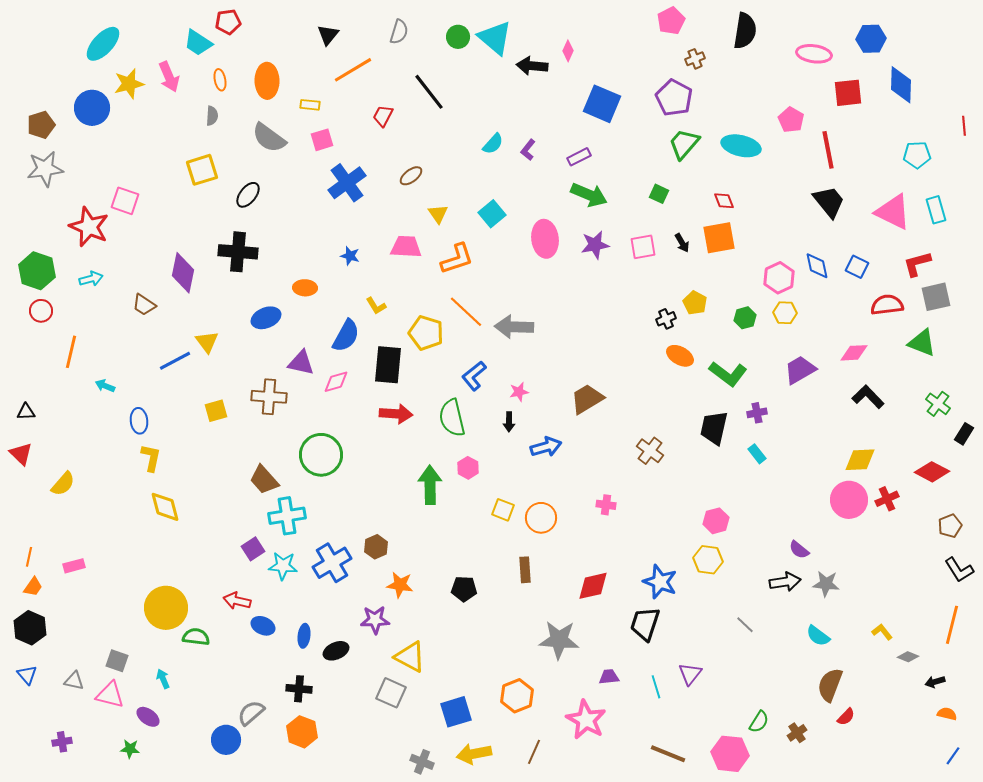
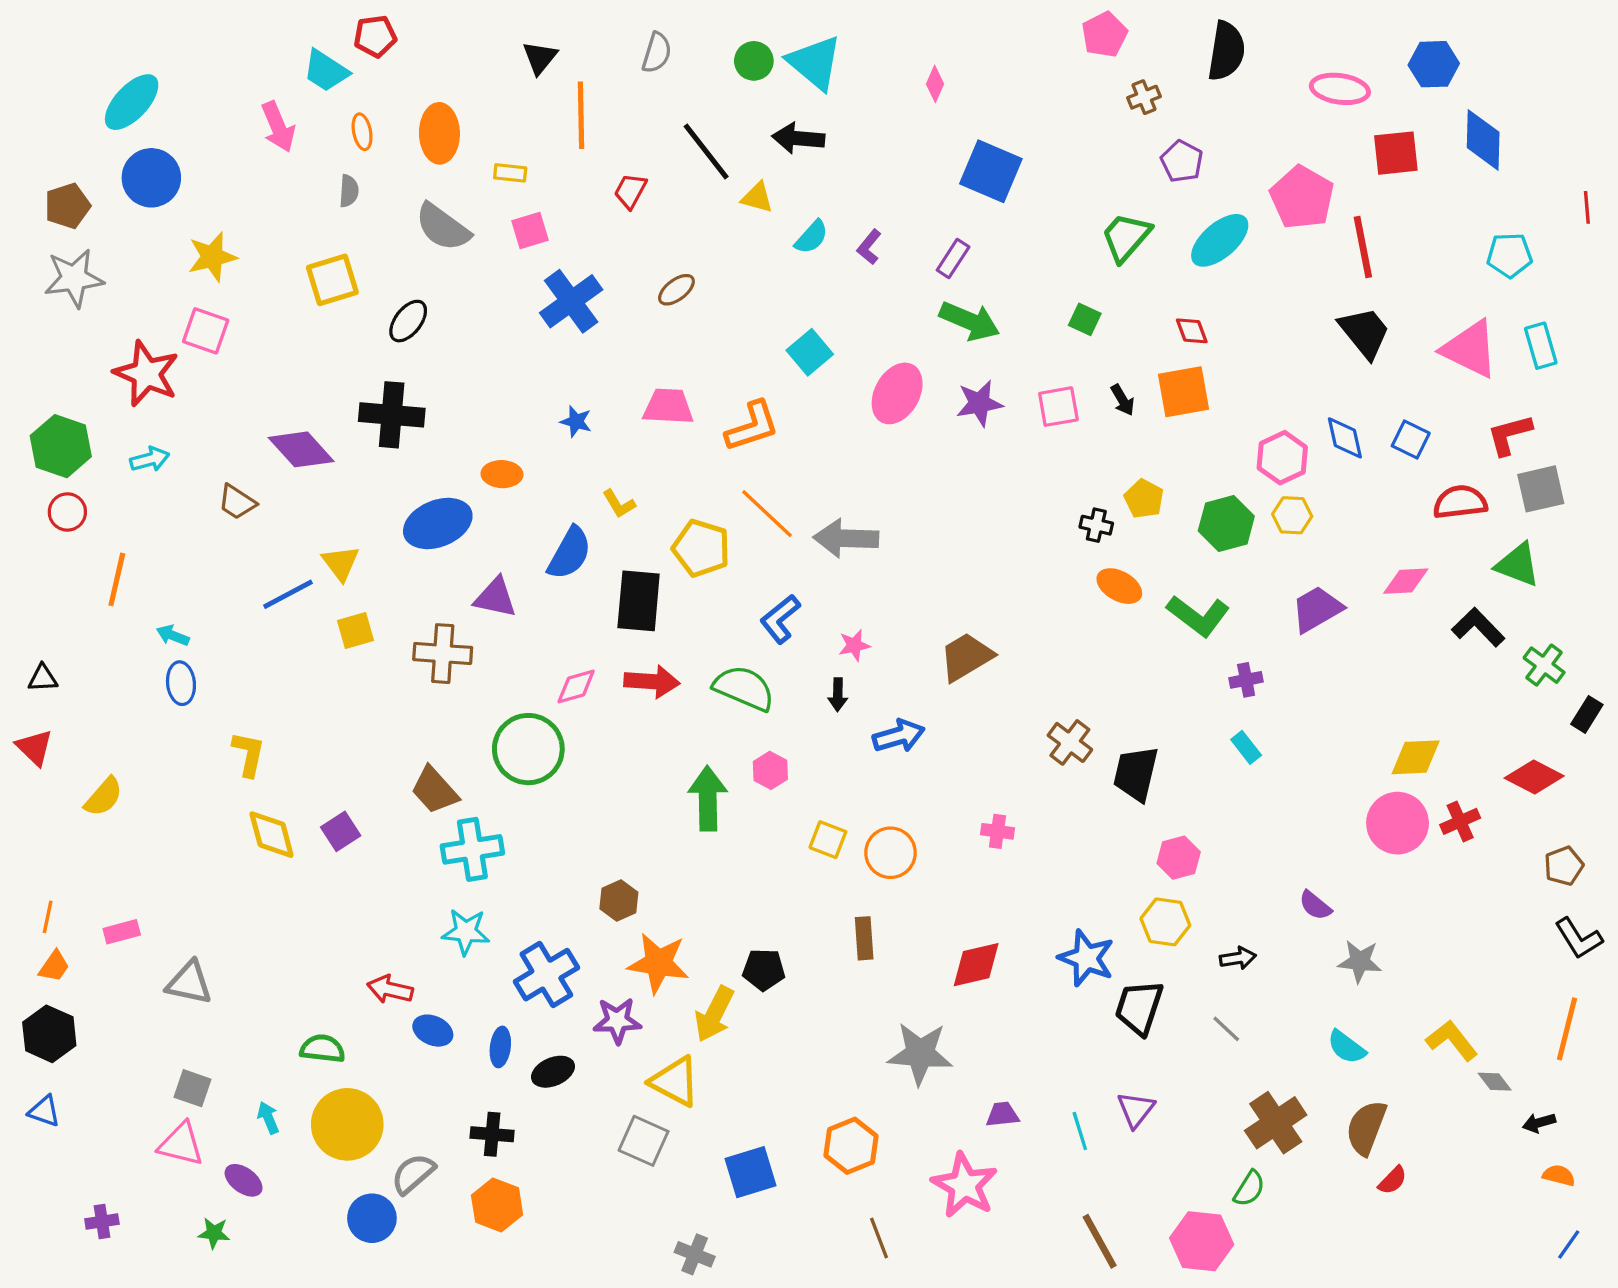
cyan ellipse: (103, 44) -> (132, 102), moved
black arrow: (532, 66) -> (798, 138), moved
orange line: (353, 70) -> (581, 115), turned -60
yellow star: (129, 84) -> (212, 257), moved
purple pentagon: (674, 98) -> (1182, 161), moved, size x0.7
pink pentagon: (791, 120) -> (1302, 198), size x1.5
cyan ellipse: (741, 146) -> (1220, 240), turned -54
purple rectangle: (579, 157) -> (953, 258), turned -30
yellow triangle: (438, 214) -> (757, 198), moved, turned -40
pink ellipse: (545, 239) -> (897, 393), turned 36
purple diamond: (183, 273) -> (301, 449), turned -54
blue ellipse: (266, 318) -> (438, 523), size x1.4
green hexagon: (745, 318) -> (1226, 523), size x1.5
black cross: (666, 319) -> (1096, 525), turned 36
pink diamond: (336, 382) -> (576, 686), moved
black L-shape: (868, 397) -> (1478, 627), moved
yellow square: (216, 411) -> (355, 631), moved
green semicircle: (452, 418) -> (744, 688), turned 126
blue ellipse: (139, 421) -> (181, 683), moved
black trapezoid: (714, 428) -> (1136, 774), moved
purple square: (253, 549) -> (341, 831), moved
blue cross: (332, 563) -> (546, 975), moved
black arrow: (785, 582) -> (1238, 958), moved, size x0.7
orange star: (400, 585) -> (658, 963), size x1.4
yellow circle: (166, 608) -> (347, 1124), moved
black trapezoid: (645, 624) -> (1139, 1007), moved
yellow L-shape: (882, 632) -> (1452, 1040), size x1.5
gray diamond: (908, 657) -> (1495, 1082), turned 30
blue triangle: (27, 675) -> (44, 1111), turned -30
gray triangle: (74, 681) -> (189, 983), moved, size x1.4
brown cross: (797, 733) -> (1276, 1123), moved, size x1.8
brown line: (534, 752) -> (879, 1238), turned -45
yellow arrow: (474, 754) -> (714, 1014), moved, turned -52
brown line: (668, 754) -> (1100, 1241), turned 39

